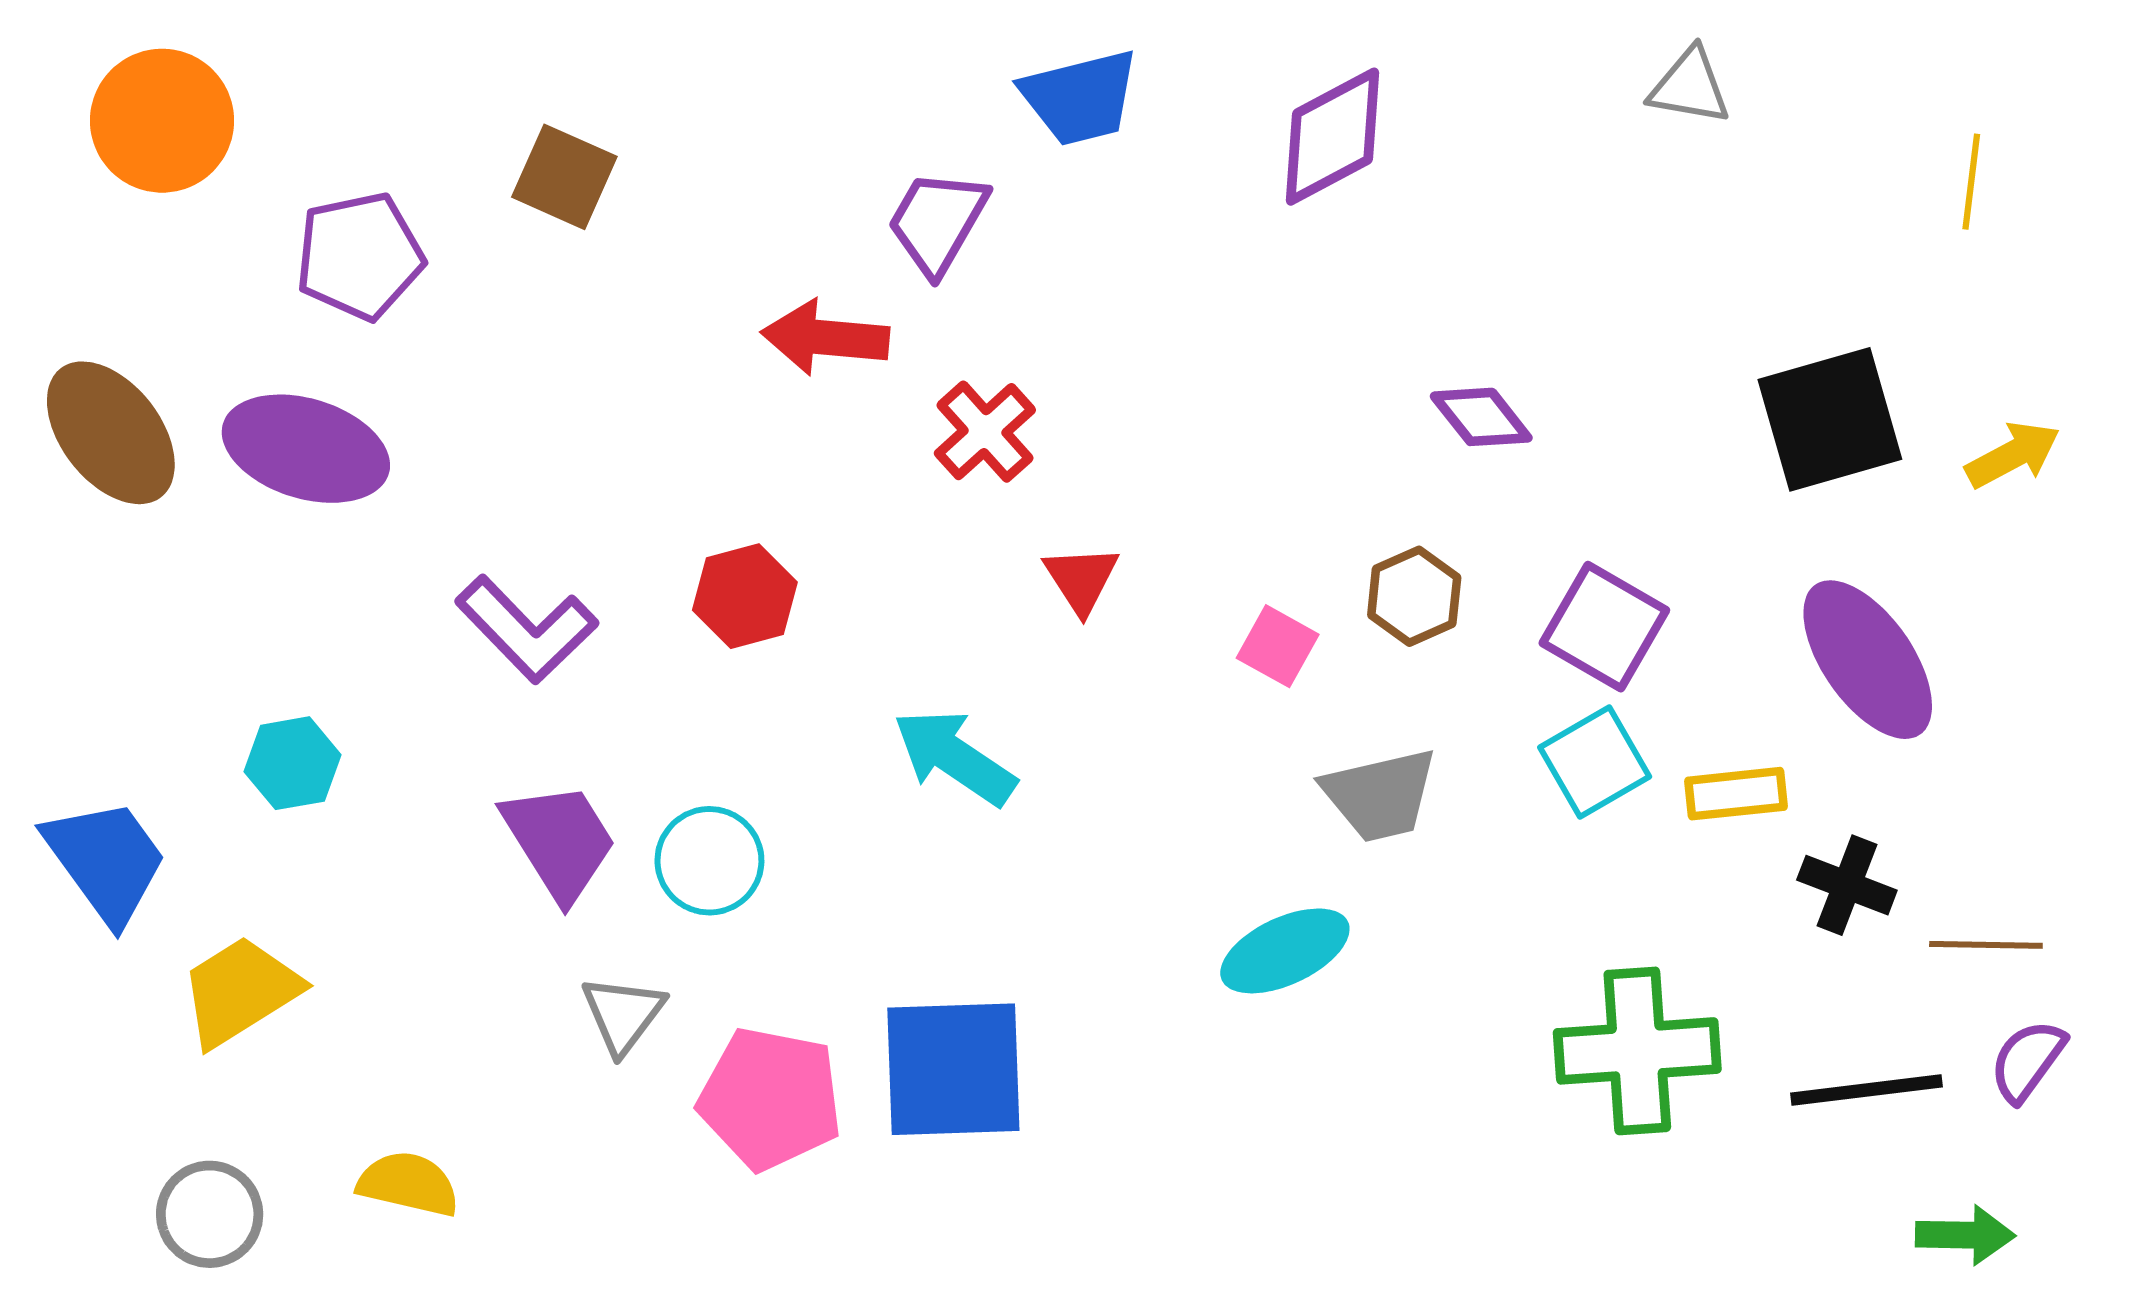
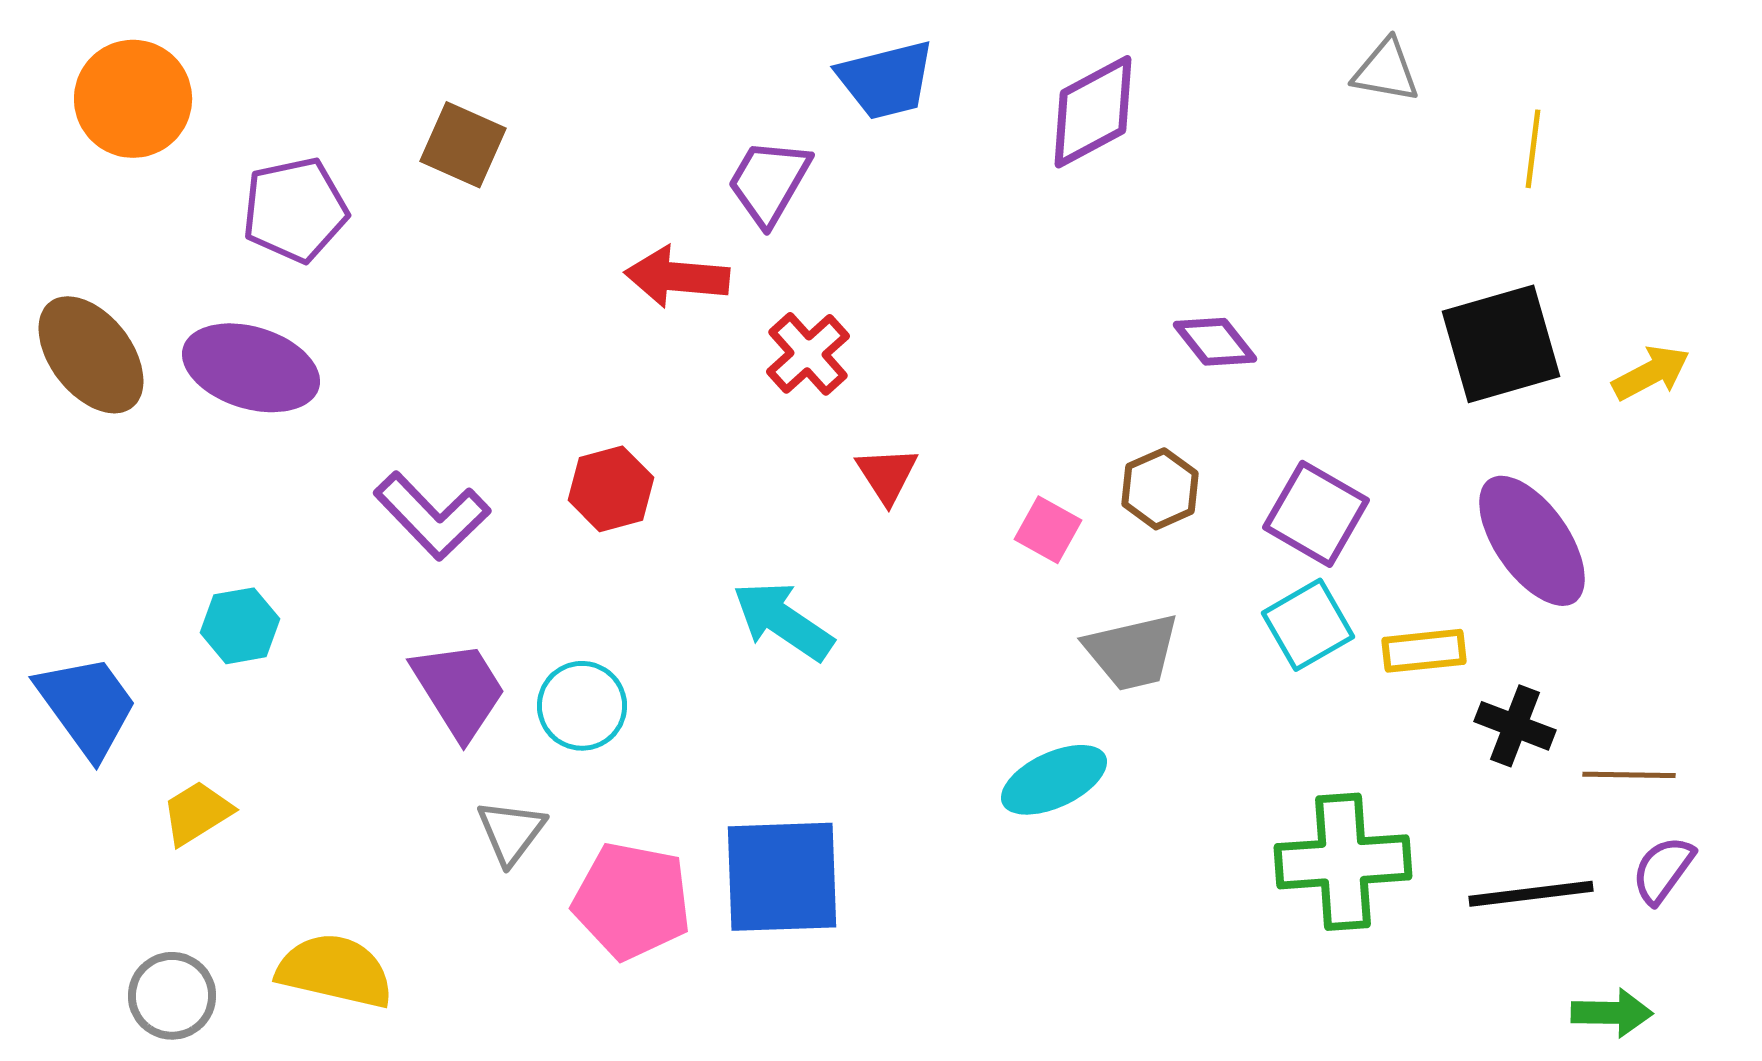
yellow line: (1971, 182) -> (1533, 149), moved
yellow trapezoid: (240, 991) -> (197, 813), size x0.7
yellow semicircle: (408, 1184) -> (335, 971), size x1.4

